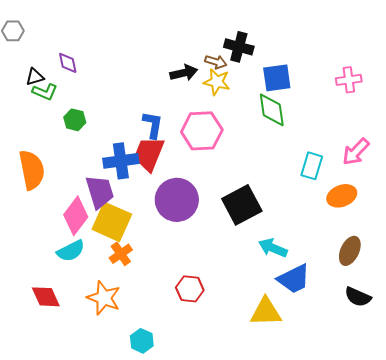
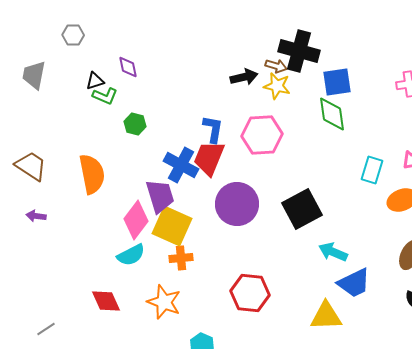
black cross: (239, 47) -> (299, 51), size x1.4
blue cross: (121, 161) -> (181, 165), turned 36
orange cross: (121, 254) -> (181, 258), turned 30
red hexagon: (190, 289) -> (250, 293), size x1.4

